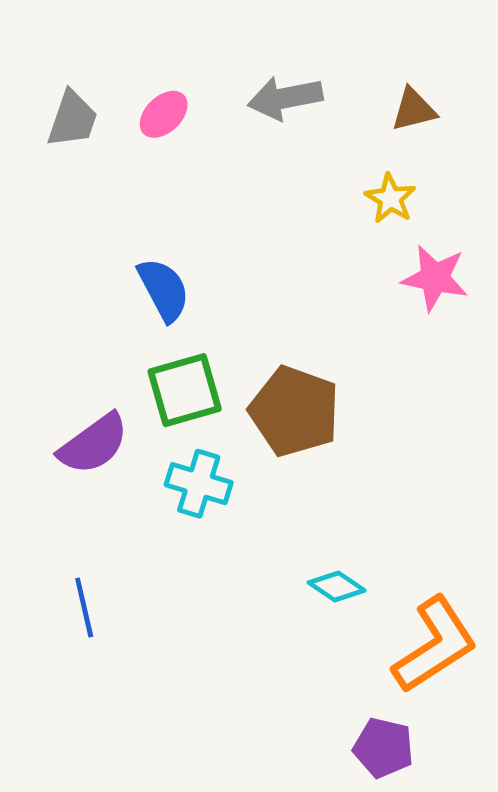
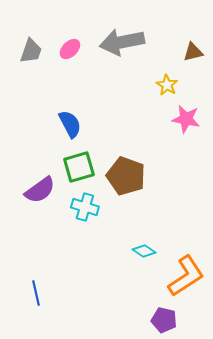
gray arrow: (285, 98) -> (122, 42), size x1.4
brown triangle: (414, 110) -> (193, 52), moved
blue line: (84, 608) -> (36, 293), moved

